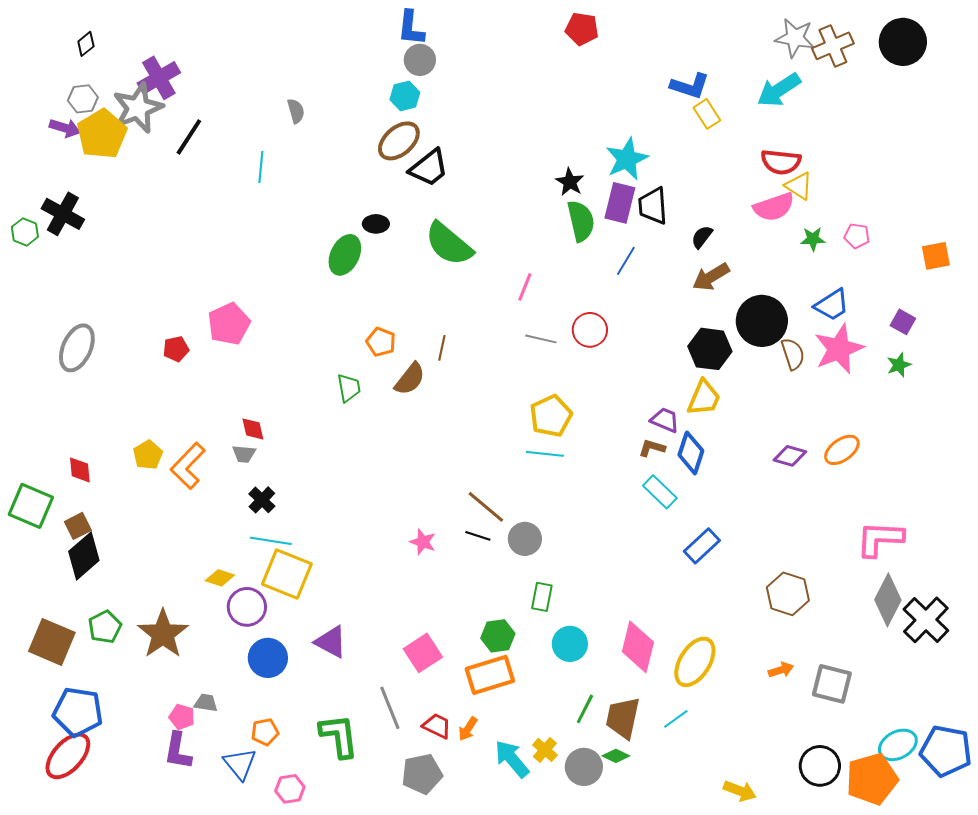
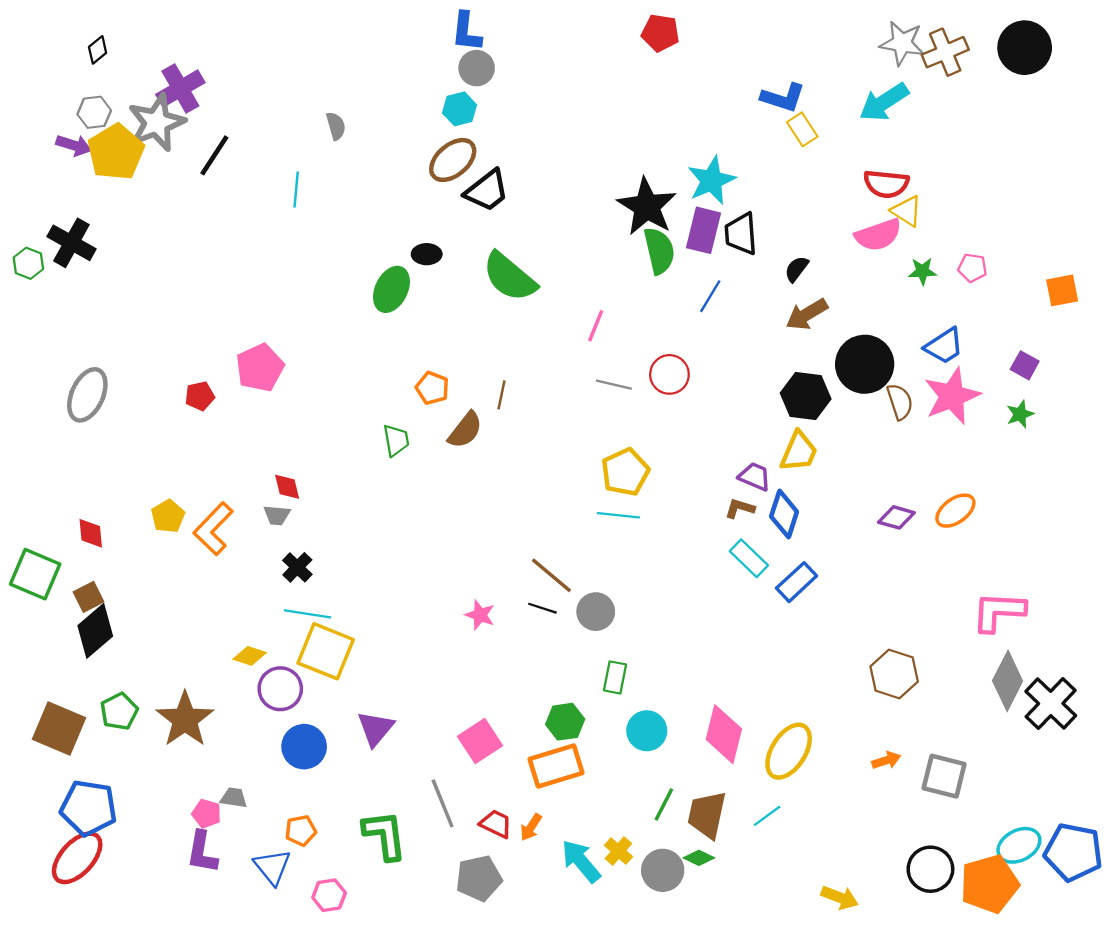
black star: (570, 182) -> (647, 207), size x1.8
blue rectangle: (702, 546) -> (797, 582), moved
purple triangle: (331, 642) -> (376, 728), turned 42

